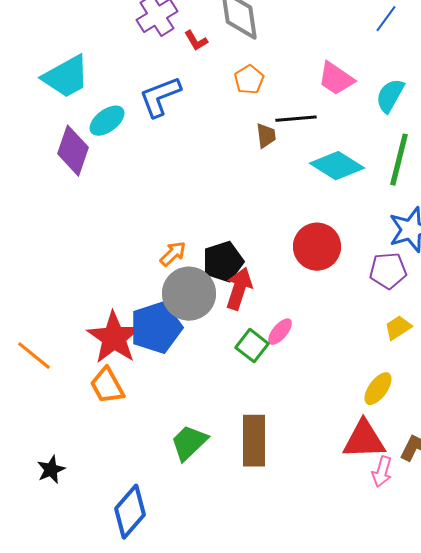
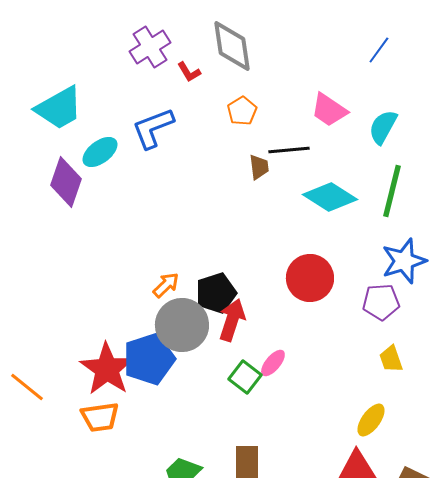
yellow trapezoid: (398, 328) -> (391, 359), turned -76
orange trapezoid: (107, 386) -> (100, 417), turned -69

